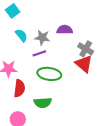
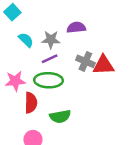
gray cross: (86, 49) -> (85, 61), moved
red triangle: (84, 64) -> (104, 65), turned -36
green ellipse: (49, 74) -> (49, 80), moved

